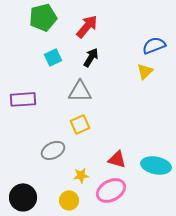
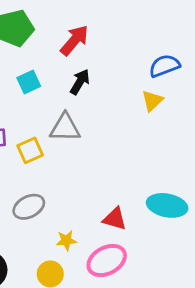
yellow square: (80, 124) -> (30, 150), moved
cyan ellipse: (156, 165) -> (167, 205), moved

